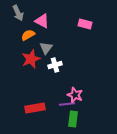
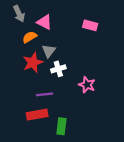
pink star: (75, 95) -> (87, 85), moved
purple line: (67, 104) -> (44, 94), moved
green rectangle: (73, 119) -> (61, 126), moved

